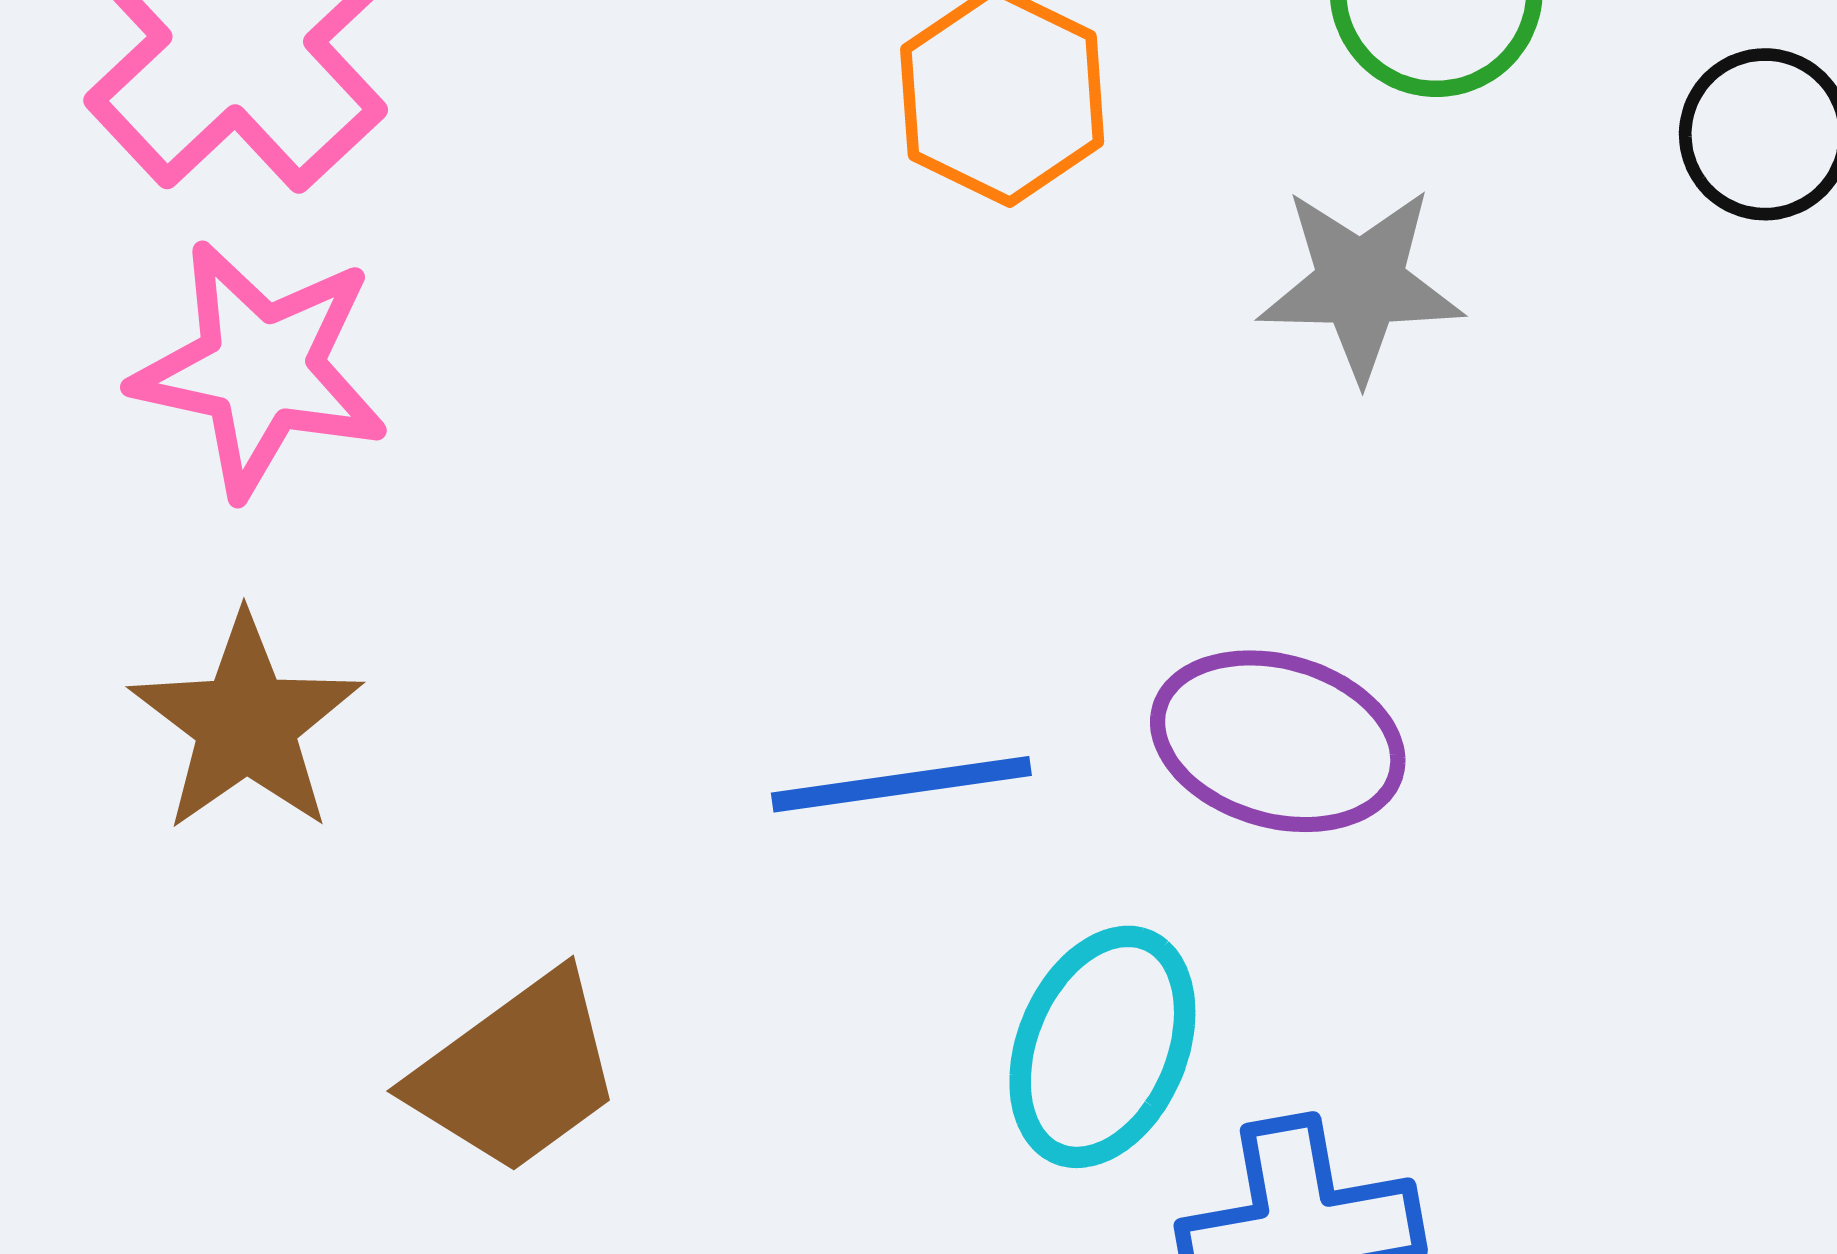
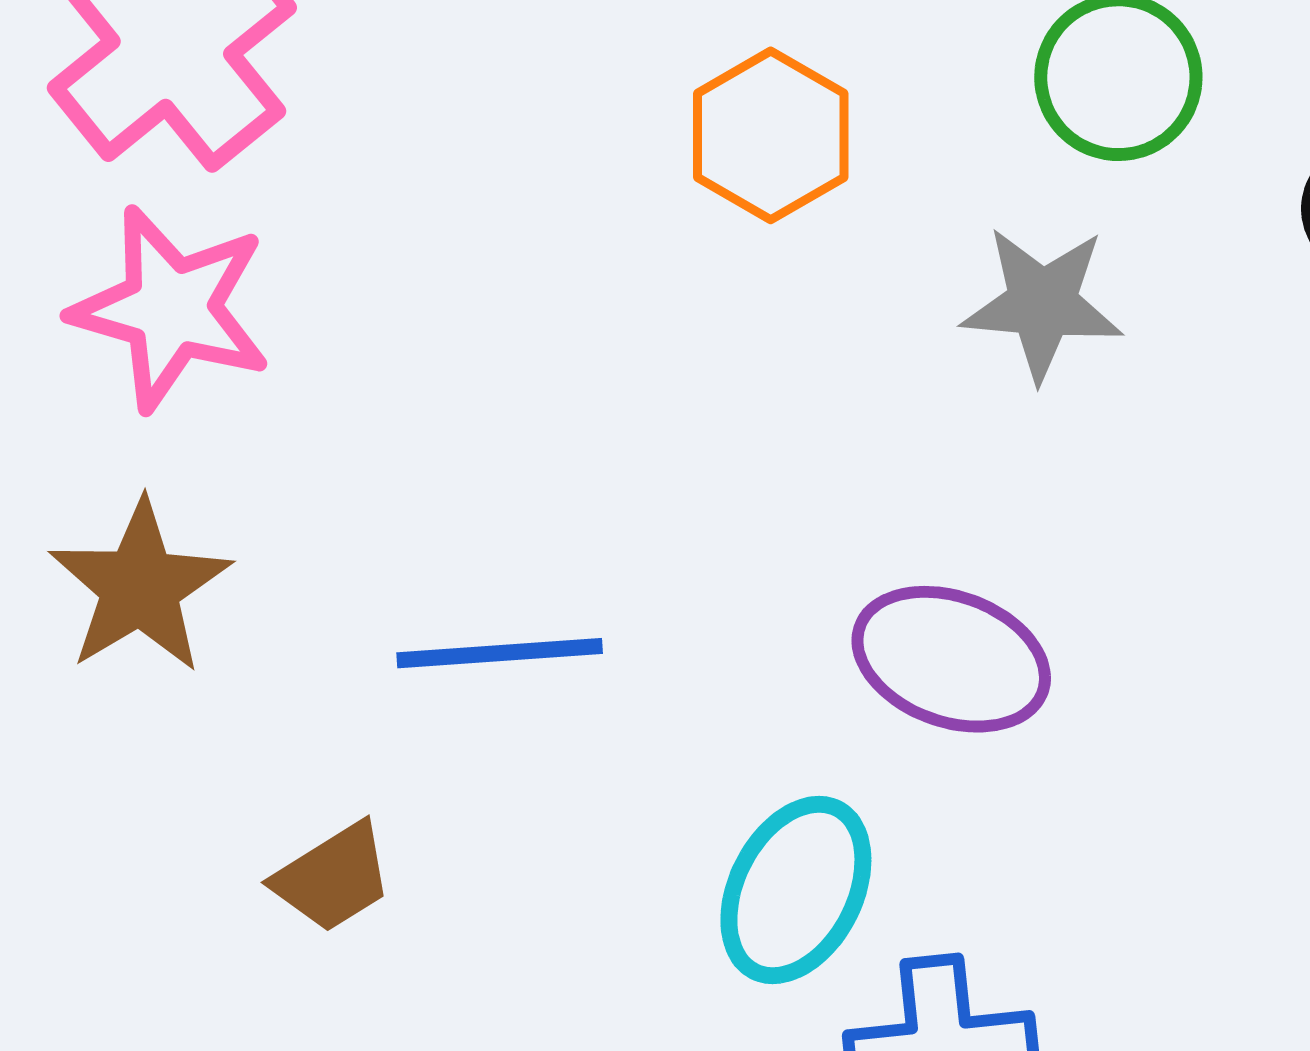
blue line: (901, 784) -> (500, 653), moved
brown trapezoid: (516, 1073) -> (333, 877), size x0.7

